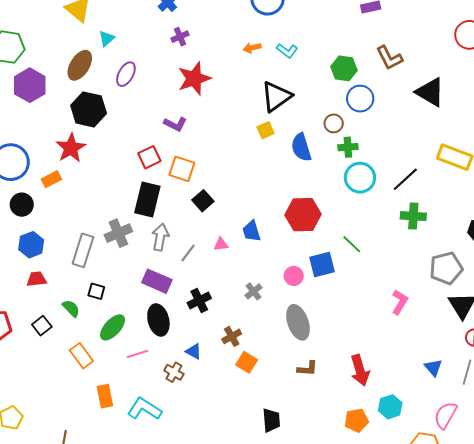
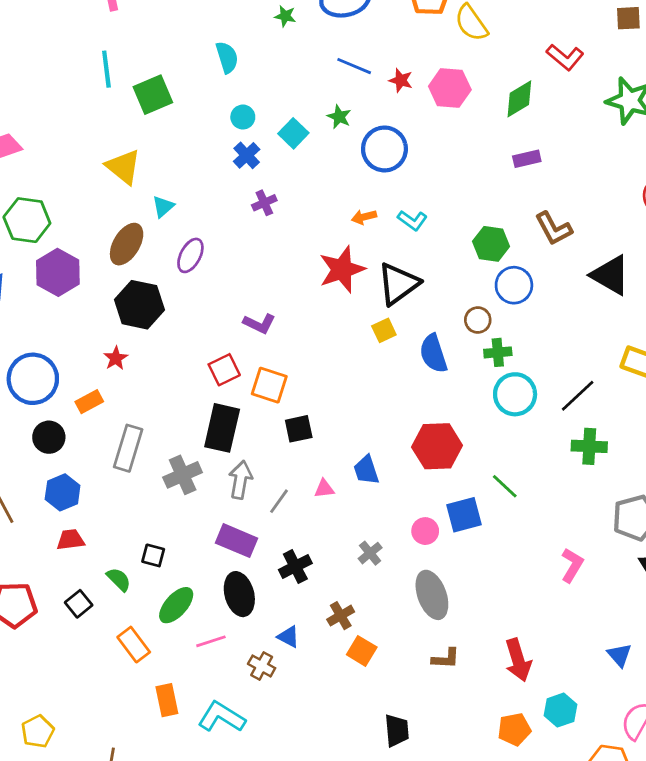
red star: (194, 79) -> (342, 269), moved
red star: (71, 148) -> (116, 358), size x0.6
black square: (203, 201) -> (299, 429), turned 30
gray rectangle: (83, 250) -> (128, 448), moved

